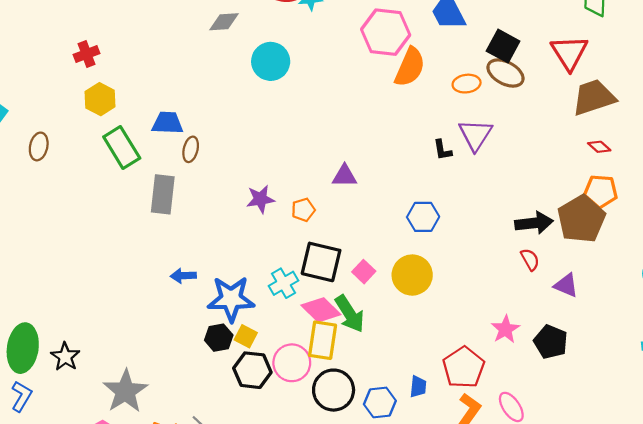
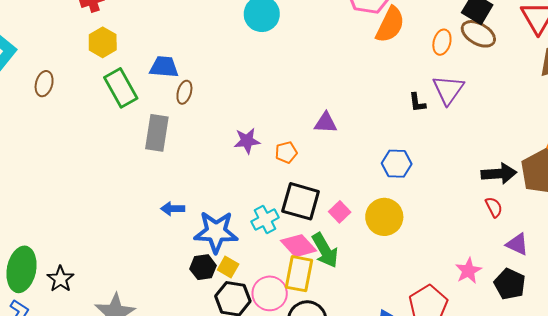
orange ellipse: (467, 84) -> (442, 42), turned -70
purple triangle: (566, 285) -> (517, 244), moved

